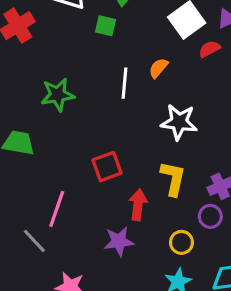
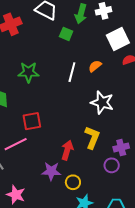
red square: (107, 167) -> (32, 121), moved
pink line: (57, 209) -> (16, 144), turned 35
yellow circle: (181, 242) -> (73, 182), moved

